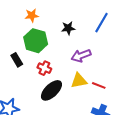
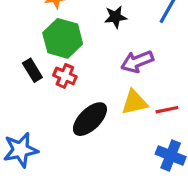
red cross: (44, 68) -> (65, 76), moved
red line: (99, 85) -> (167, 110), turned -32

